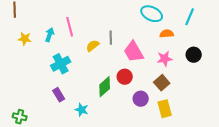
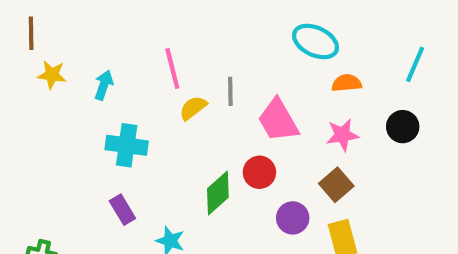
cyan line: (190, 17) -> (415, 64), moved
pink line: (70, 27) -> (172, 68), moved
yellow star: (25, 39) -> (52, 75), moved
cyan cross: (61, 64) -> (127, 145), turned 36

